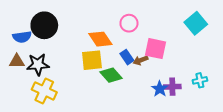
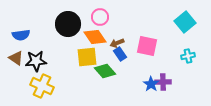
pink circle: (129, 23) -> (100, 17), moved
black circle: (44, 25) -> (68, 24), moved
brown arrow: (141, 60) -> (117, 43), moved
brown triangle: (17, 61) -> (16, 58), turned 35
cyan cross: (200, 80) -> (188, 56), moved

